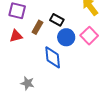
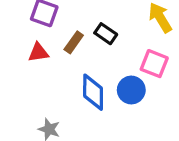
pink square: (89, 36) -> (154, 64), turned -30
blue circle: (66, 37) -> (131, 90), moved

